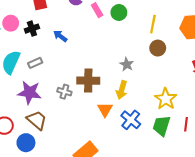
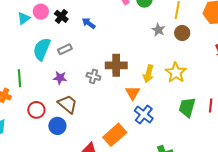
black cross: (32, 29) -> (61, 16), turned -32
gray star: (127, 64) -> (158, 30), moved
purple star: (29, 93) -> (60, 78), size x0.6
yellow star: (166, 99) -> (176, 72), moved
blue cross: (131, 120) -> (144, 115), moved

